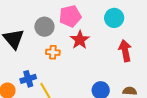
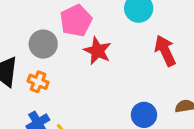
orange cross: (53, 52) -> (38, 82), moved, turned 32

